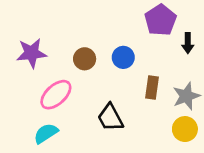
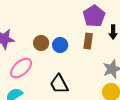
blue circle: (123, 57) -> (60, 45), moved
brown rectangle: (152, 87) -> (88, 41), moved

